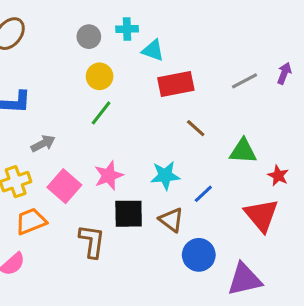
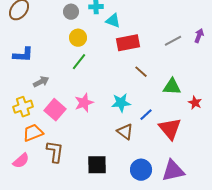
black square: (129, 214) -> (97, 165), moved
red triangle: (261, 215) -> (170, 129), moved
brown L-shape: (92, 241) -> (55, 152), moved
blue circle: (199, 255) -> (141, 170), moved

